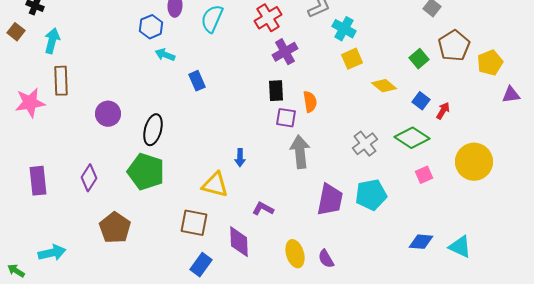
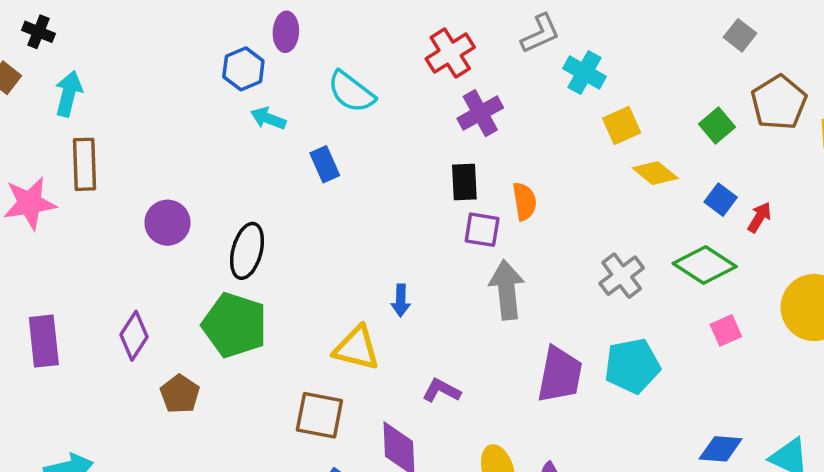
cyan semicircle: (212, 19) -> (351, 92), moved, turned -76
yellow square: (352, 59) -> (622, 125), moved
brown pentagon: (115, 228) -> (180, 394), moved, size x0.7

